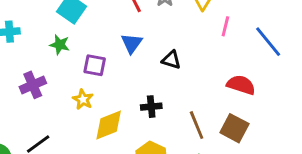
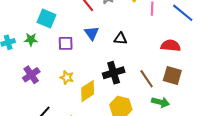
green star: (60, 45) -> (31, 40), moved
purple square: (95, 65) -> (66, 43), moved
black cross: (151, 107) -> (114, 73), size x1.5

